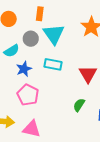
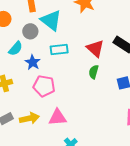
green semicircle: (79, 105) -> (94, 72), moved

